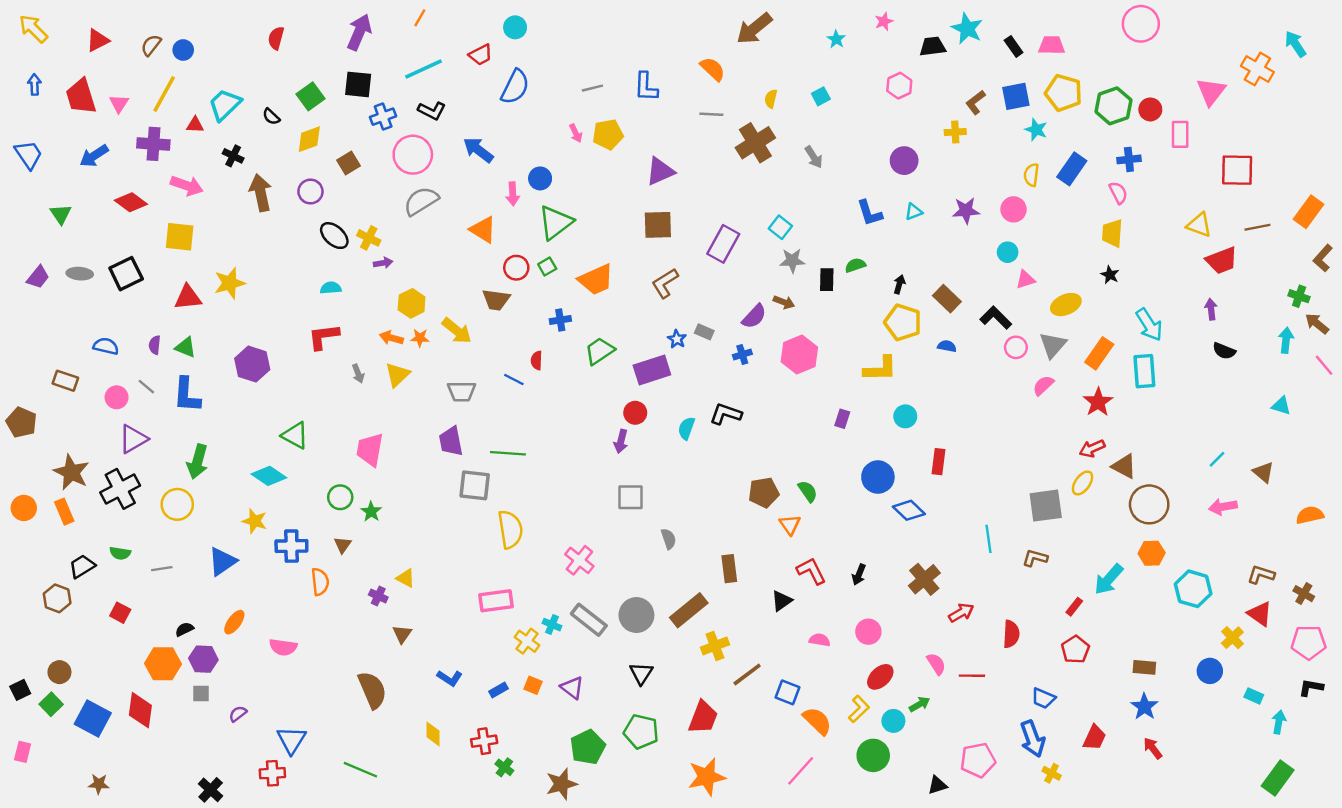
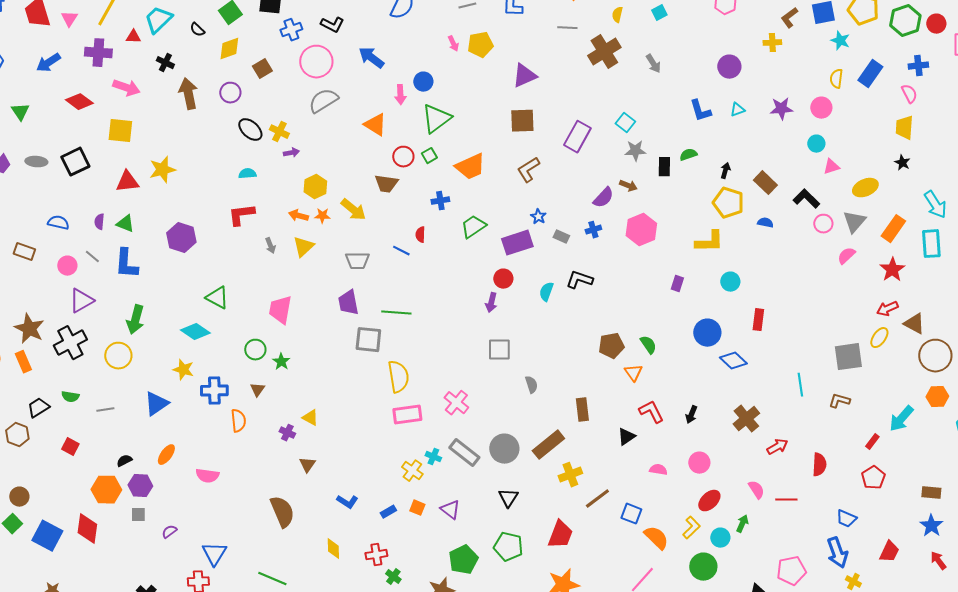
gray rectangle: (704, 332) -> (561, 237), moved
pink rectangle: (496, 601) -> (407, 415), moved
green arrow: (920, 704) -> (742, 524), turned -36

